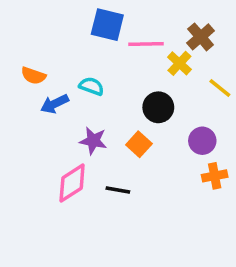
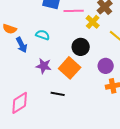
blue arrow: (55, 104) -> (22, 45), turned -91
orange square: (139, 144) -> (70, 68), size x1.5
pink diamond: (72, 183) -> (20, 103), moved

